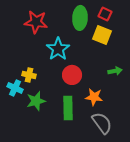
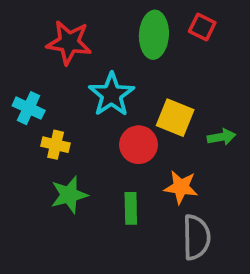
yellow square: (102, 35) -> (175, 118), moved
cyan cross: (15, 88) -> (29, 108), moved
green rectangle: (68, 108) -> (131, 208), size x0.7
gray semicircle: (102, 123) -> (196, 237), turned 35

